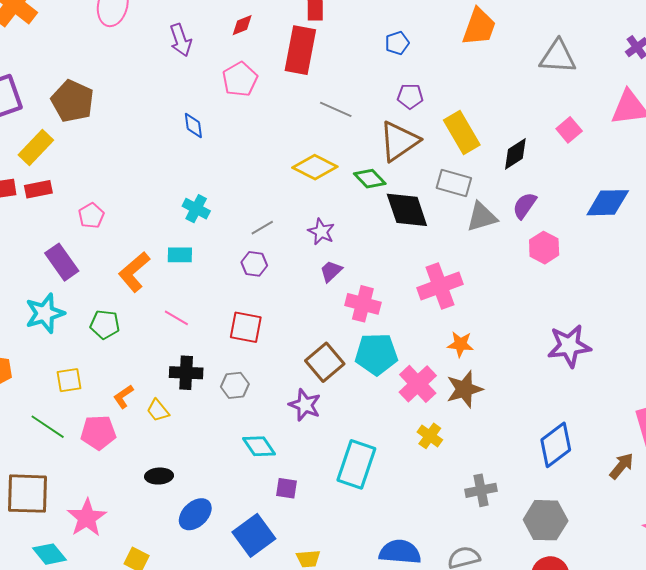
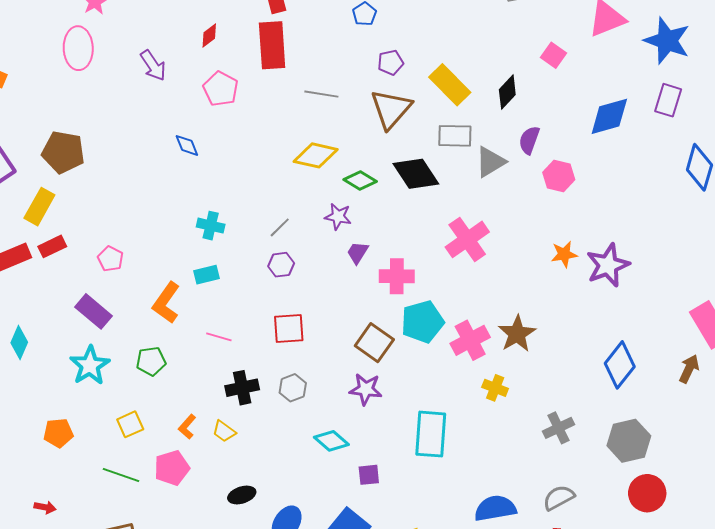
green diamond: (370, 179) -> (360, 180), moved
orange star: (460, 344) -> (564, 254), moved
pink cross: (418, 384) -> (470, 340), turned 30

